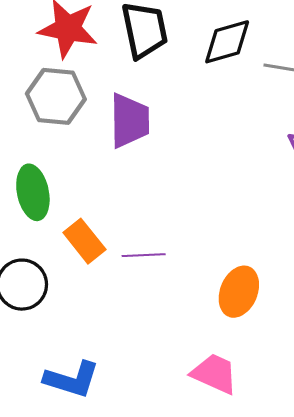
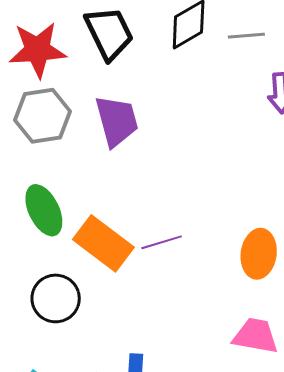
orange rectangle: (84, 241) -> (103, 243), size x1.4

